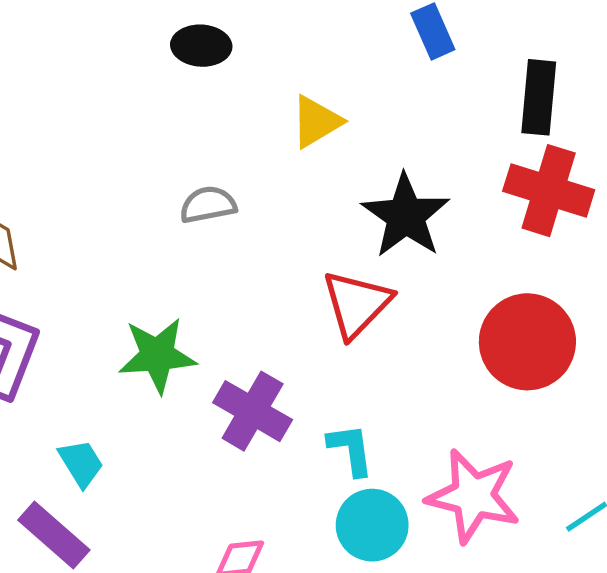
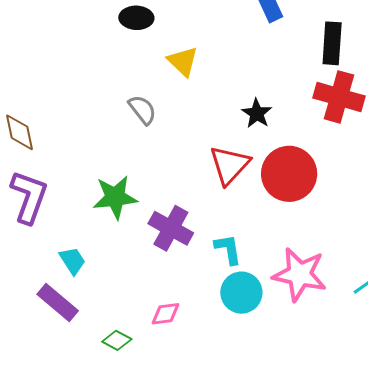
yellow triangle: (316, 122) -> (183, 61), moved, turned -44
gray semicircle: (208, 205) -> (142, 110), turned 64
black star: (406, 216) -> (257, 113), size x0.6
red circle: (527, 342) -> (289, 174), moved

